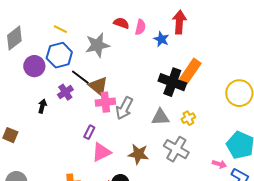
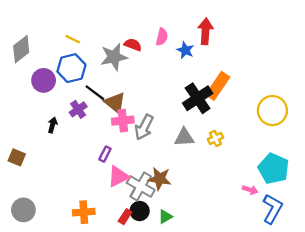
red semicircle: (121, 23) -> (133, 45), moved
black cross: (172, 82) -> (198, 98), turned 36
gray cross: (176, 149) -> (141, 186), moved

